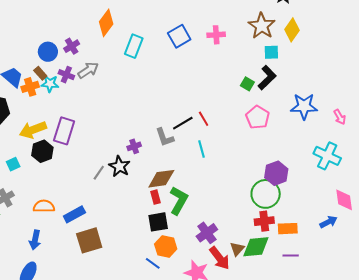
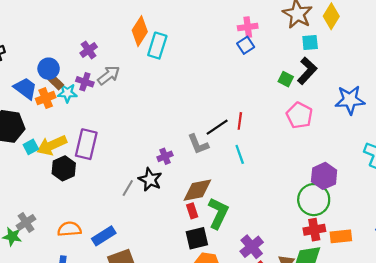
orange diamond: (106, 23) -> (140, 31), moved
blue square: (179, 36) -> (246, 45), moved, size x0.7
blue circle: (48, 52) -> (49, 69), moved
red line: (204, 119) -> (240, 121), turned 42
cyan square: (13, 164) -> (31, 147), moved

